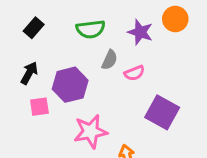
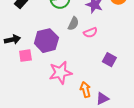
black arrow: (29, 73) -> (12, 40), moved, turned 49
purple square: (162, 112) -> (109, 60), size x0.6

